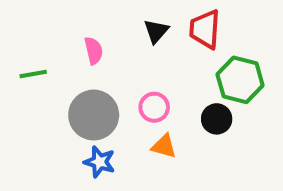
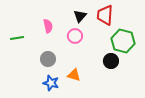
pink circle: (154, 107) -> (75, 36), moved
gray circle: (94, 115) -> (48, 59), size x0.6
orange triangle: (164, 146) -> (74, 75), moved

